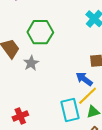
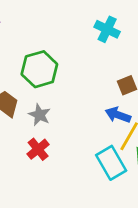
red cross: (20, 116) -> (38, 149), moved

